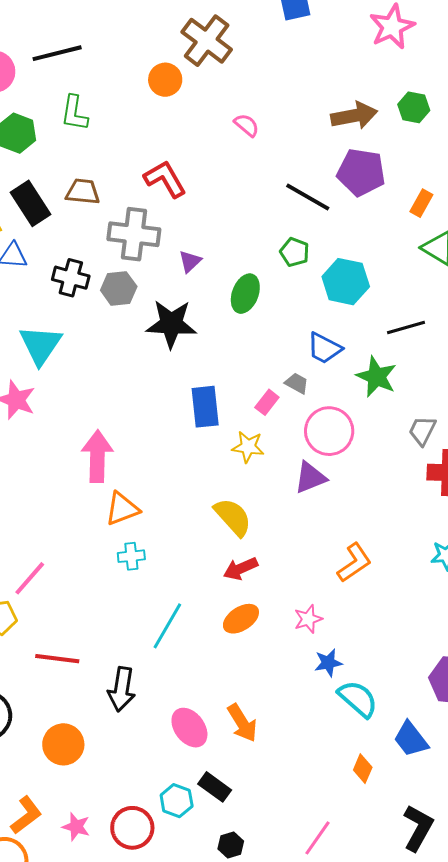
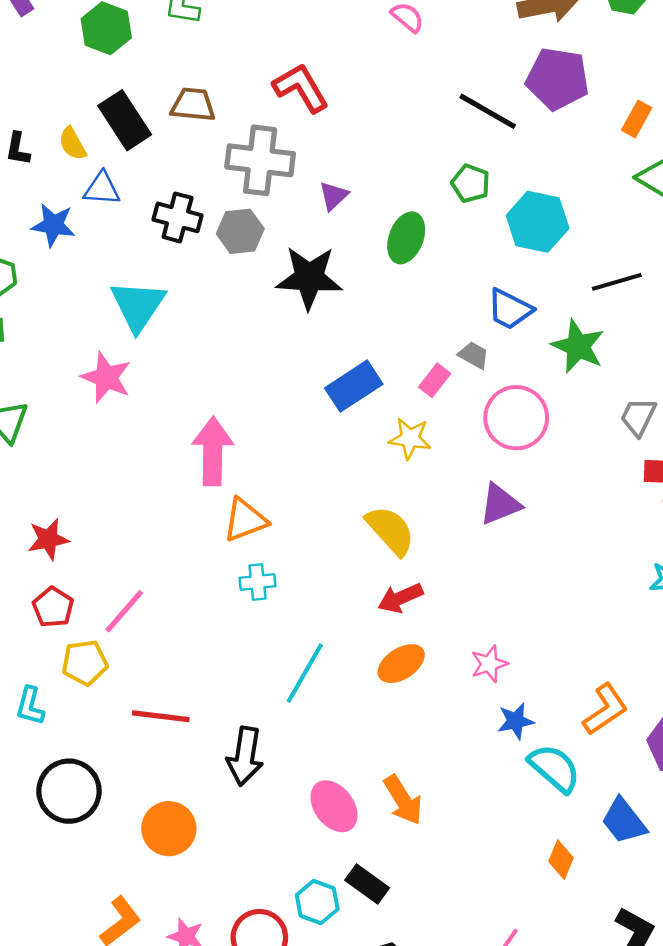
blue rectangle: (205, 407) -> (354, 386), turned 63
purple triangle: (310, 478) -> (500, 504), moved
orange L-shape: (354, 563) -> (605, 709), moved

